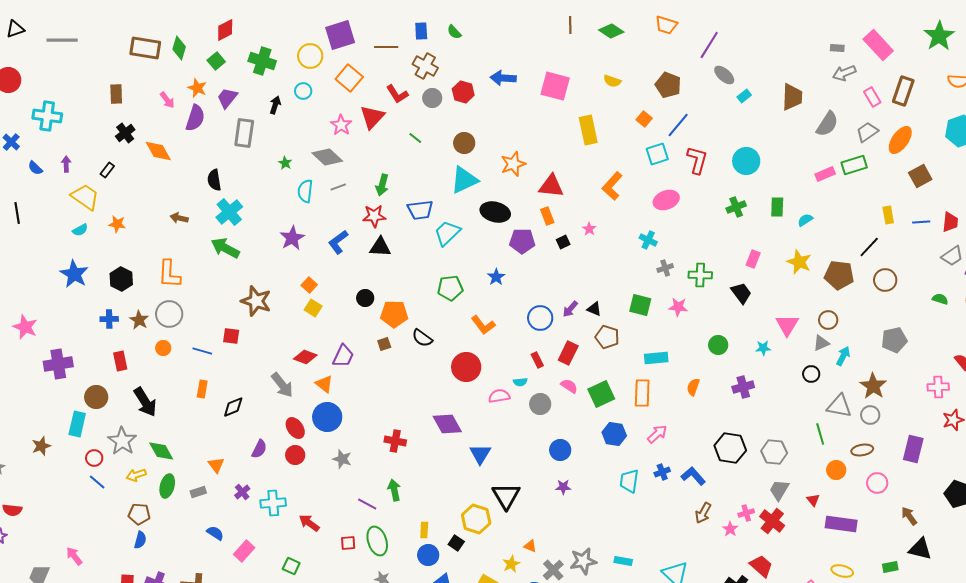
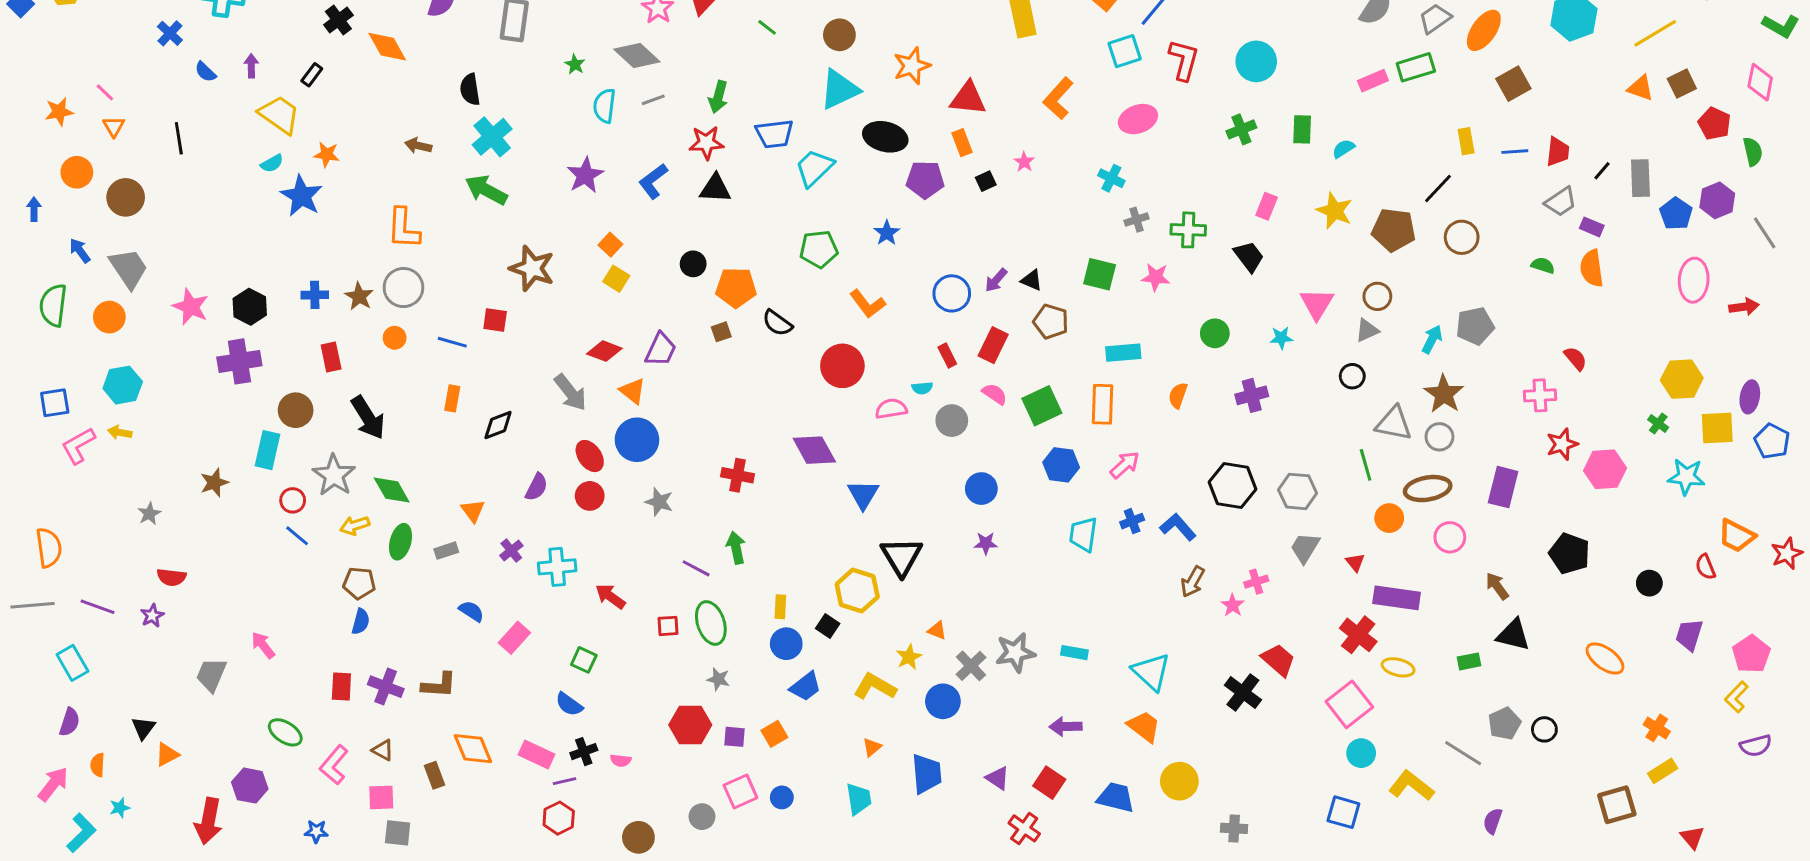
blue star: (74, 274) -> (301, 196), moved
black hexagon: (121, 279) -> (250, 307), moved
cyan arrow: (843, 356) -> (1432, 339), moved
brown ellipse: (862, 450) -> (1428, 489), size x1.4
red cross: (772, 521) -> (1358, 635), moved

